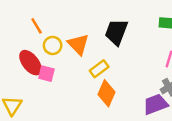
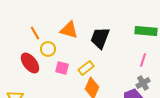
orange triangle: (78, 44) -> (69, 30), moved, turned -30
pink square: (46, 74) -> (62, 68), moved

